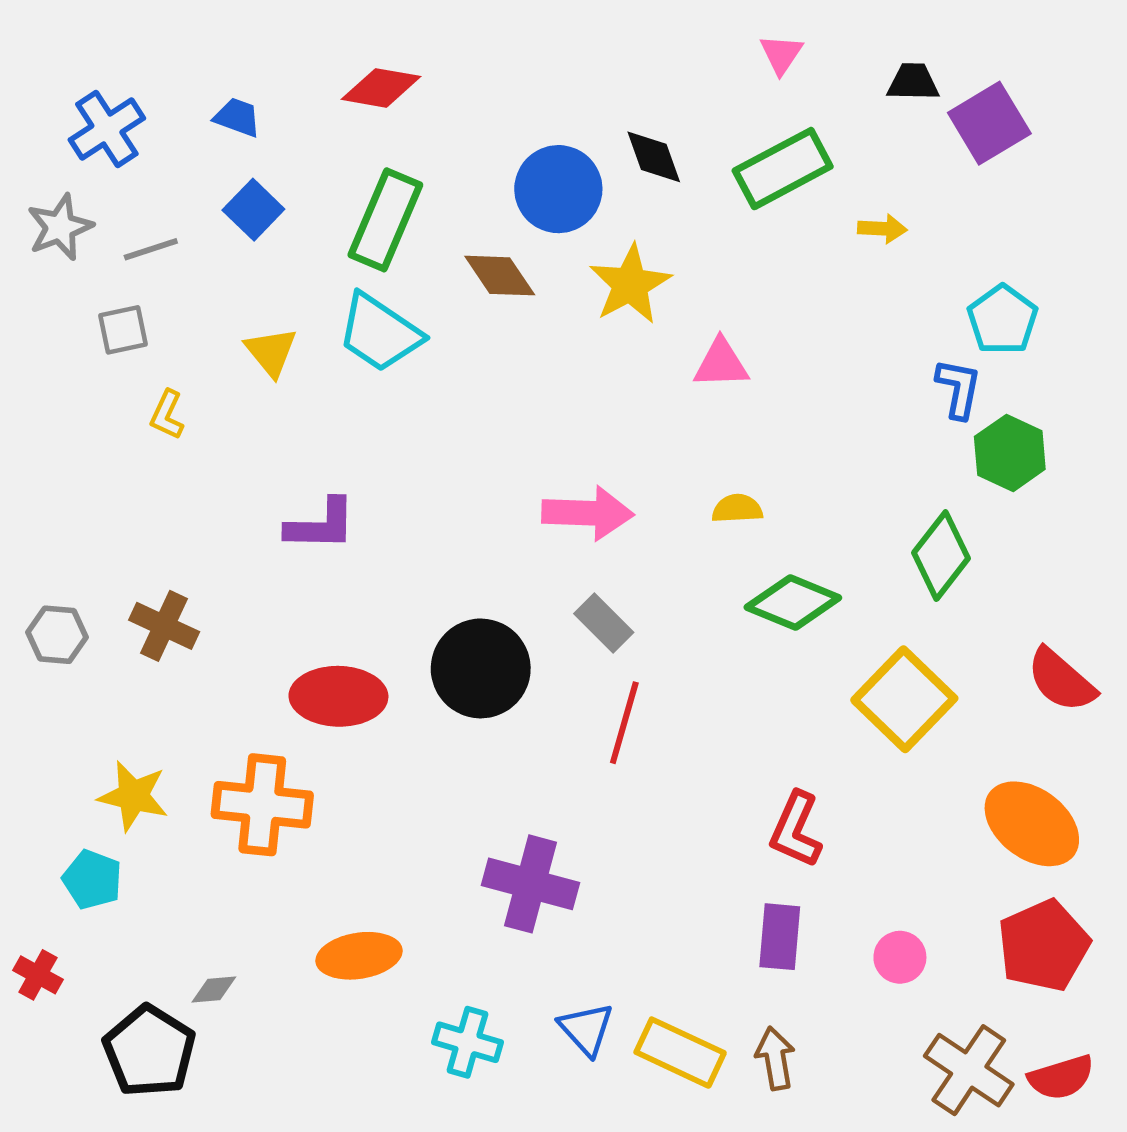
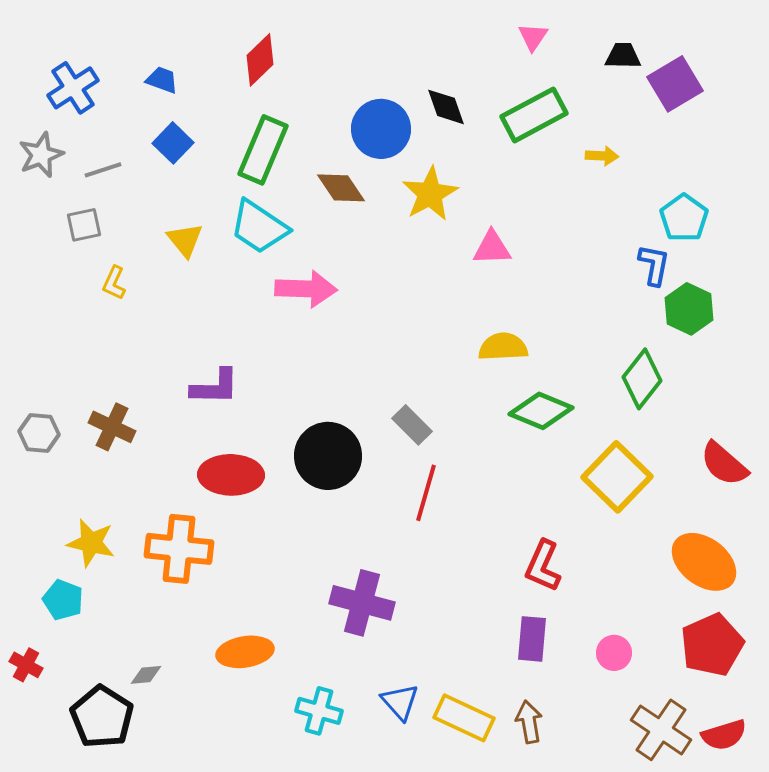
red diamond: (381, 88) -> (260, 60), turned -54
yellow semicircle: (737, 509) -> (503, 347), size x1.4
pink arrow: (588, 513) -> (306, 289), moved
purple L-shape: (321, 525) -> (215, 387), moved

